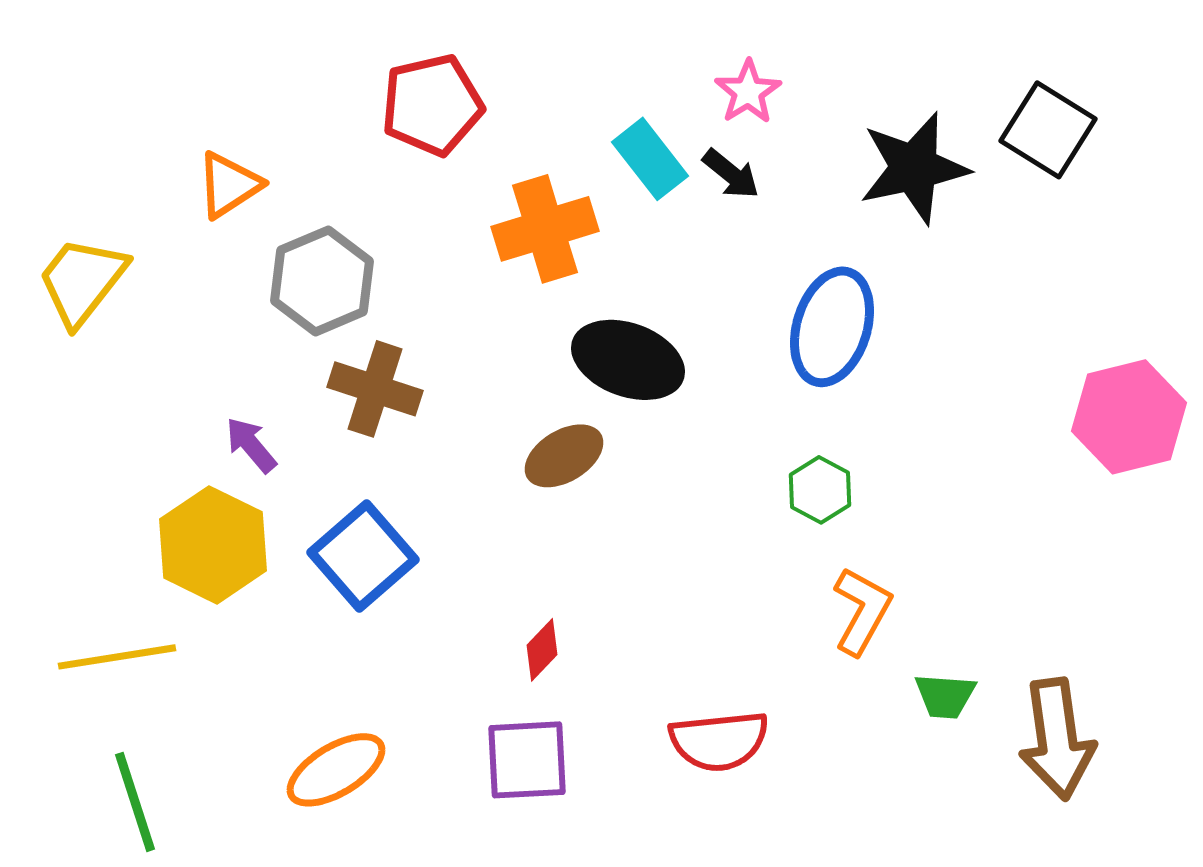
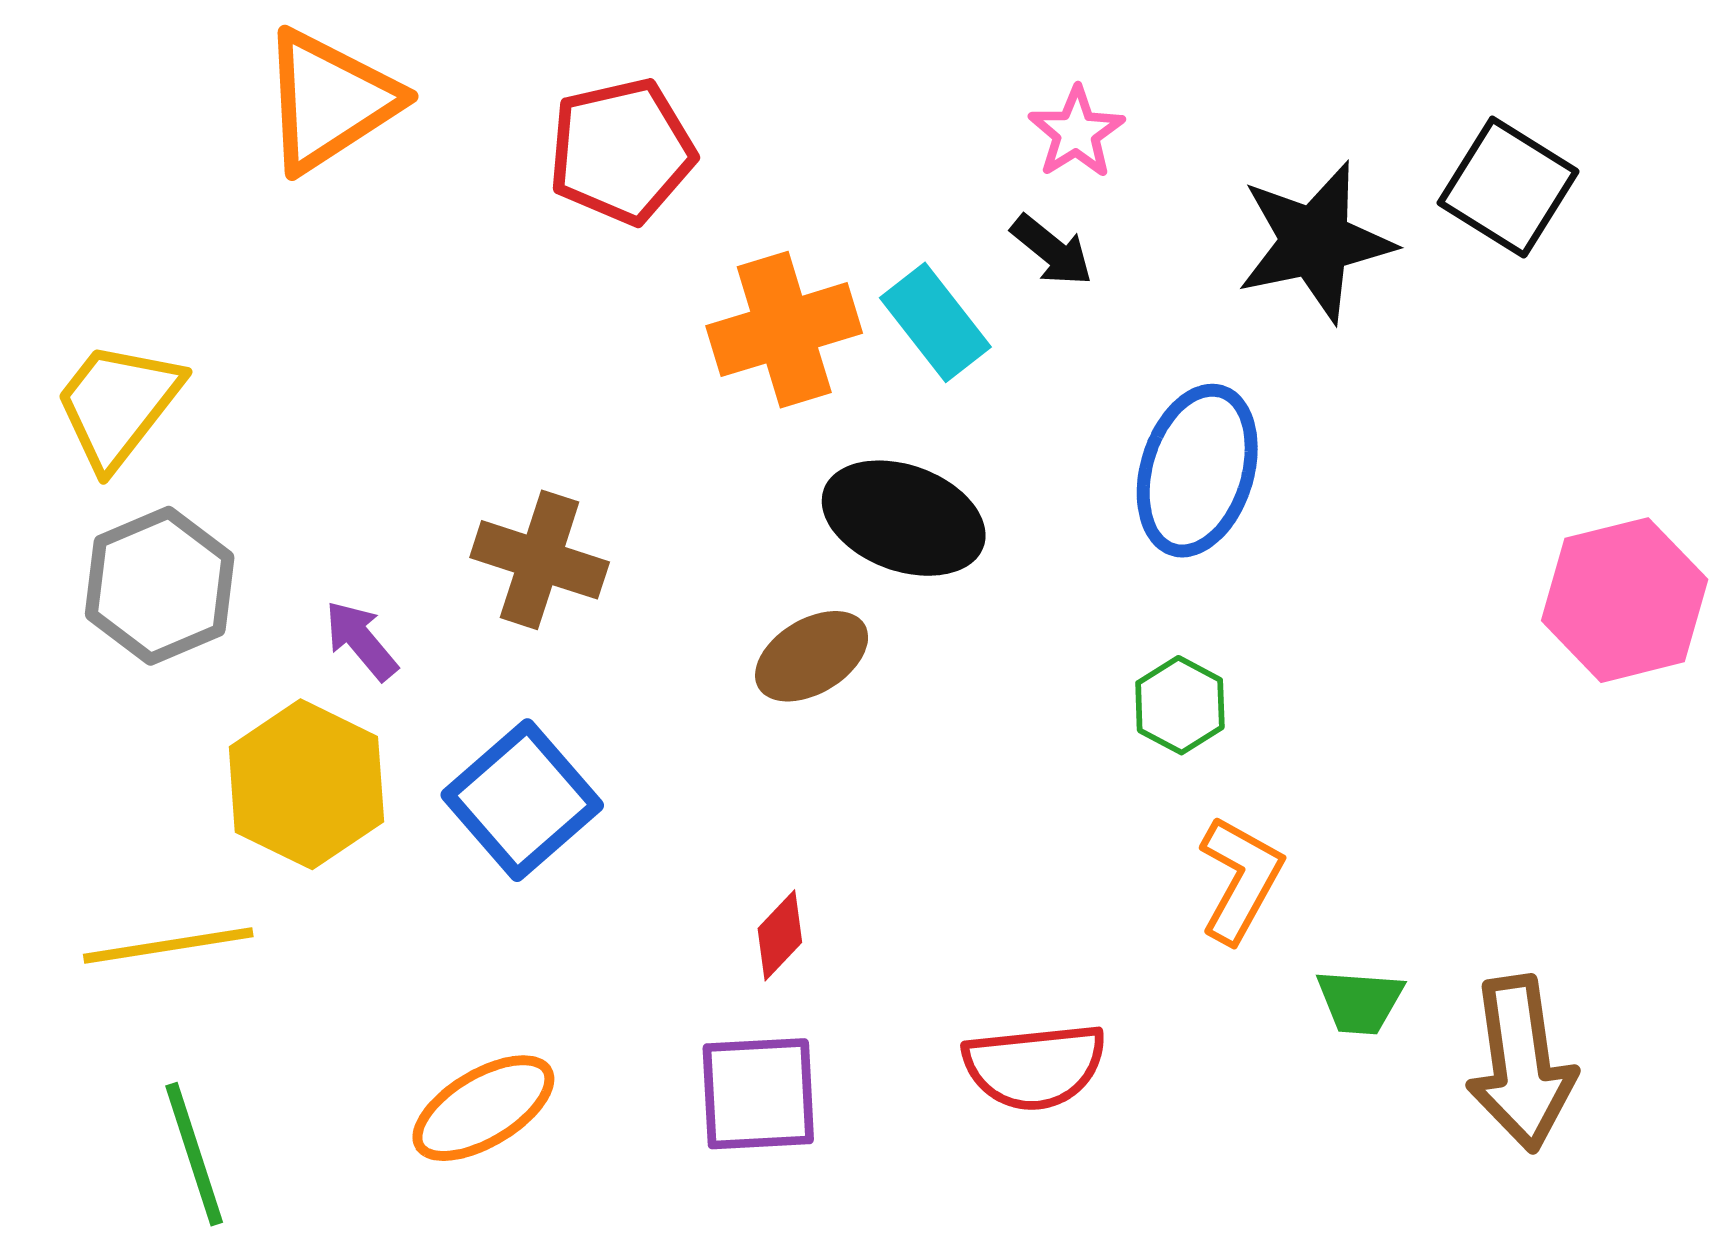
cyan rectangle: (650, 159) -> (935, 322), moved
orange triangle: (229, 185) -> (329, 101), moved, size x1.5
gray hexagon: (322, 281) -> (160, 586), moved

